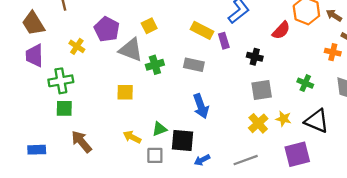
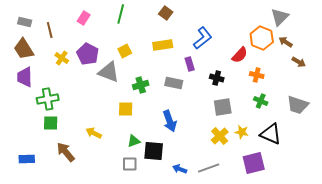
yellow rectangle: (202, 30) -> (163, 45), moved, turned -36
yellow cross: (77, 46) -> (62, 58), moved
orange cross: (333, 52) -> (257, 75), moved
green cross: (155, 65) -> (141, 85), moved
gray rectangle: (194, 65) -> (174, 83), moved
yellow square: (125, 92) -> (126, 109), moved
yellow arrow: (132, 137) -> (94, 133), moved
blue arrow: (202, 160) -> (180, 169), moved, turned 48

